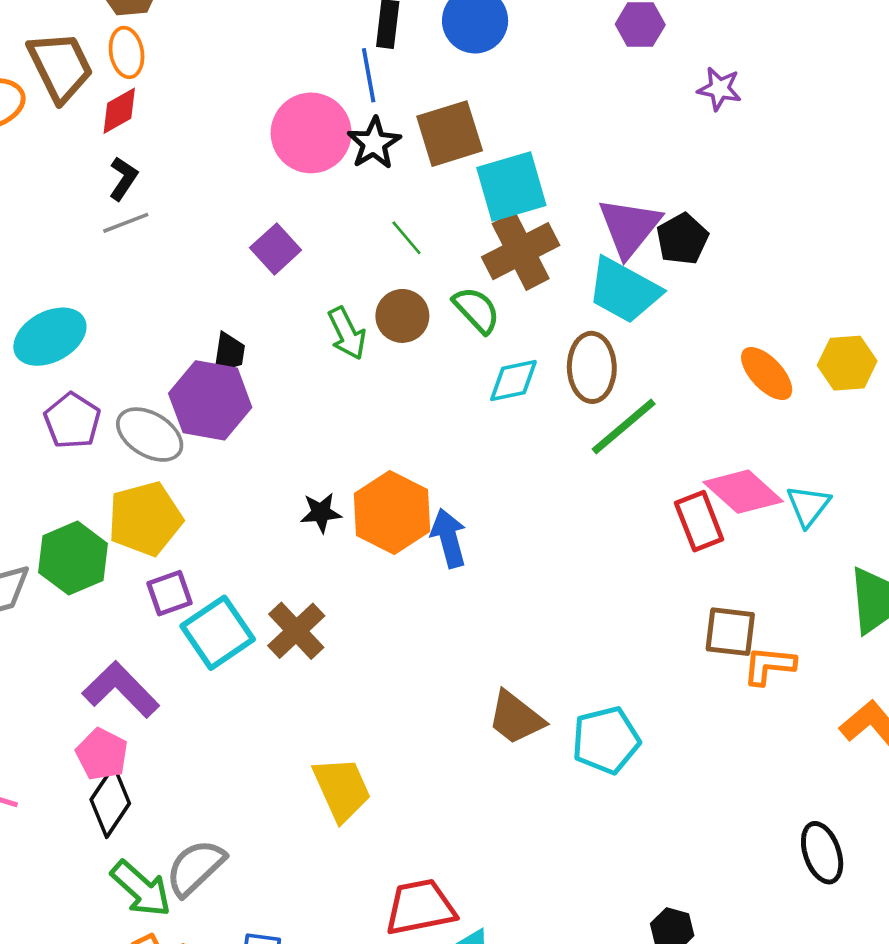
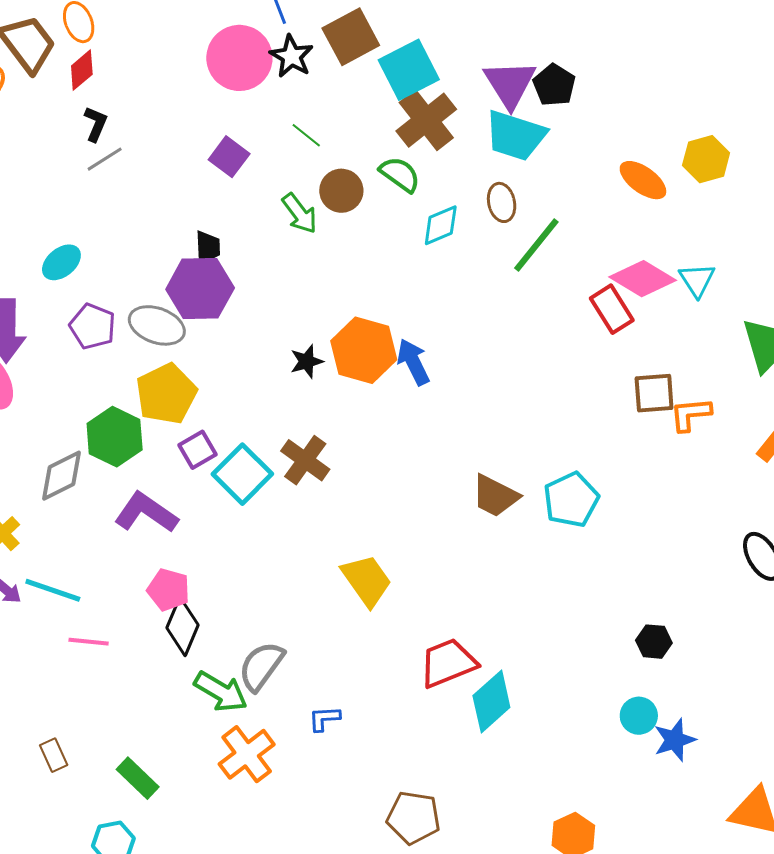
green line: (406, 238) -> (306, 135), moved
cyan ellipse: (50, 337) -> (61, 262), size x0.7
brown ellipse: (592, 367) -> (502, 202), size x0.7
purple L-shape: (121, 690) -> (146, 513), moved

